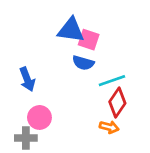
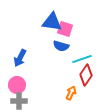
blue arrow: (27, 79) -> (20, 58), turned 48
pink circle: (39, 117) -> (17, 85), moved
orange arrow: (109, 127) -> (71, 93), moved, turned -80

